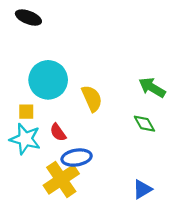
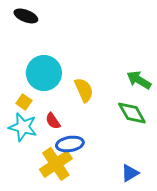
yellow square: (26, 112) -> (24, 102), turned 35
green diamond: (144, 124) -> (132, 113), size x1.4

